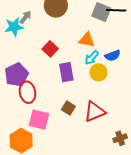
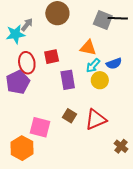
red square: (50, 49) -> (52, 57), turned 35
red ellipse: (27, 92) -> (27, 63), moved
brown cross: (120, 138) -> (121, 146), turned -32

